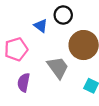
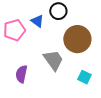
pink pentagon: (16, 49) -> (14, 30), moved

